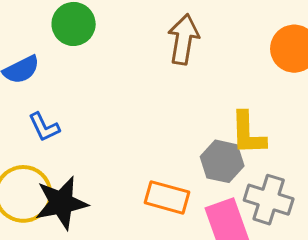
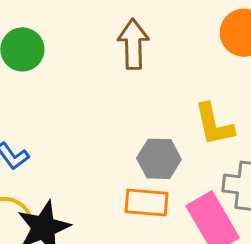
gray hexagon: (222, 161) -> (159, 159), moved

